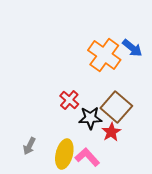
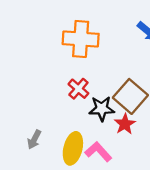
orange cross: (104, 55) -> (81, 39), moved, turned -32

